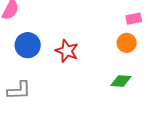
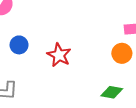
blue circle: (28, 45) -> (19, 45), size x0.7

